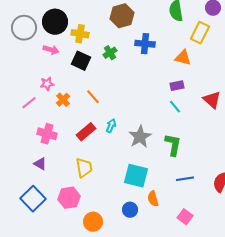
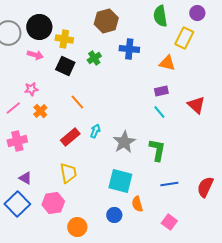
orange cross: (63, 100) -> (40, 111), moved
pink cross: (47, 134) -> (17, 141), moved, turned -30
purple triangle: (40, 164) -> (25, 178), moved

